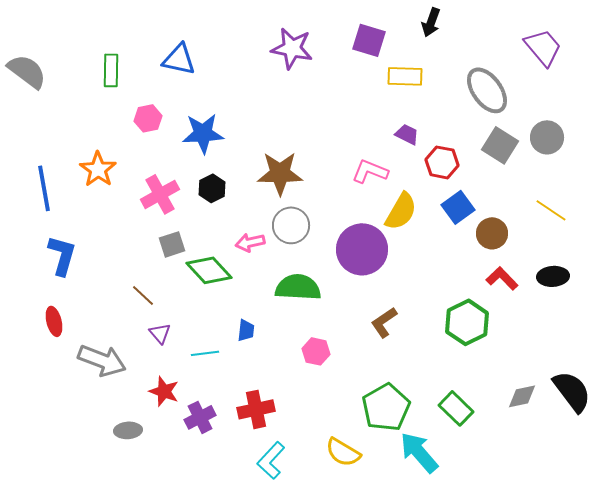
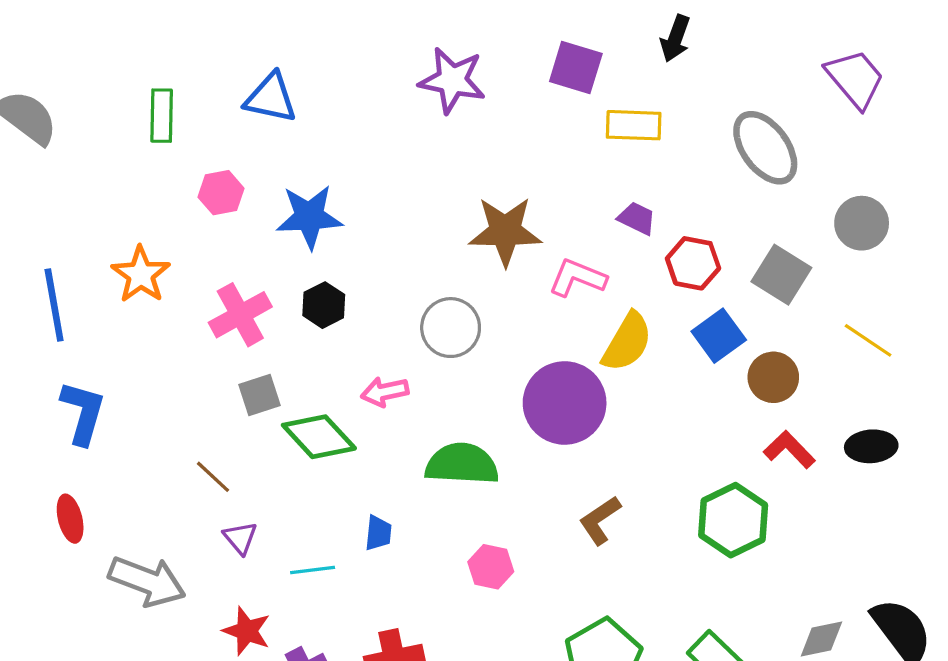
gray square: (500, 145) -> (781, 275), moved
brown star: (280, 173) -> (505, 231), moved
gray circle: (291, 225) -> (451, 328), moved

